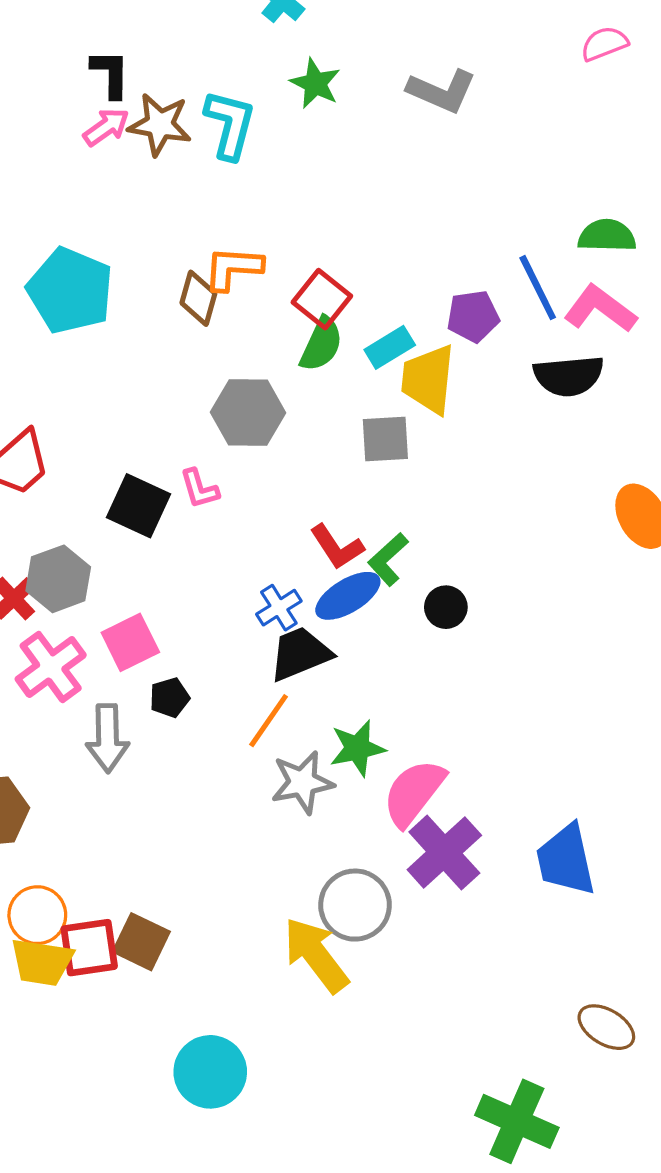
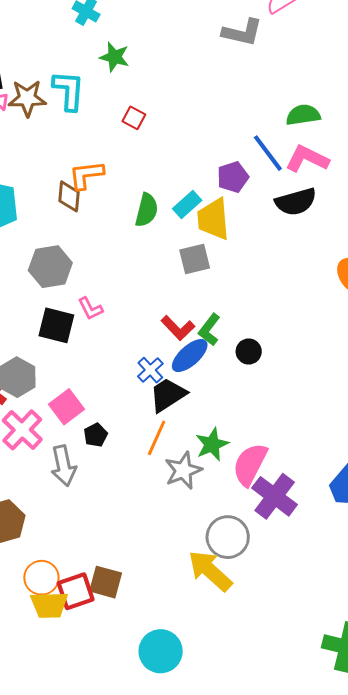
gray L-shape: (442, 91) -> (242, 32), moved
red square: (322, 299) -> (134, 118), moved, size x0.7
gray hexagon: (248, 412) -> (50, 267), moved

